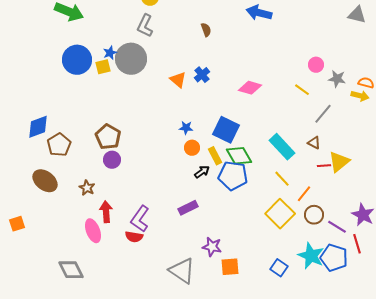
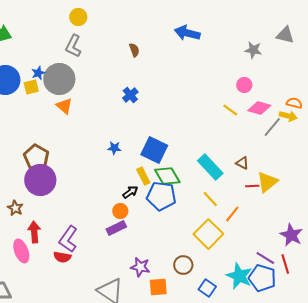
gray star: (337, 79) -> (253, 50), moved
orange triangle: (178, 80) -> (64, 106), moved
pink diamond: (250, 88) -> (259, 108), moved
gray line: (323, 114) -> (272, 127), moved
orange circle: (192, 148) -> (120, 211), moved
purple circle: (112, 160) -> (40, 180), size x1.8
brown circle: (314, 215) -> (183, 265), moved
purple line: (337, 227) -> (265, 258), moved

